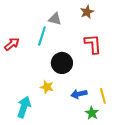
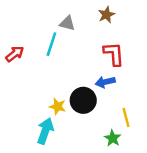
black circle: (62, 63) -> (83, 100), moved
blue arrow: (79, 94) -> (105, 82), moved
cyan arrow: (24, 107) -> (45, 131), moved

